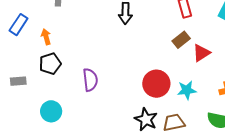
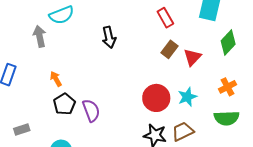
orange arrow: (46, 37) -> (56, 79), moved
black pentagon: (50, 64) -> (64, 104), moved

